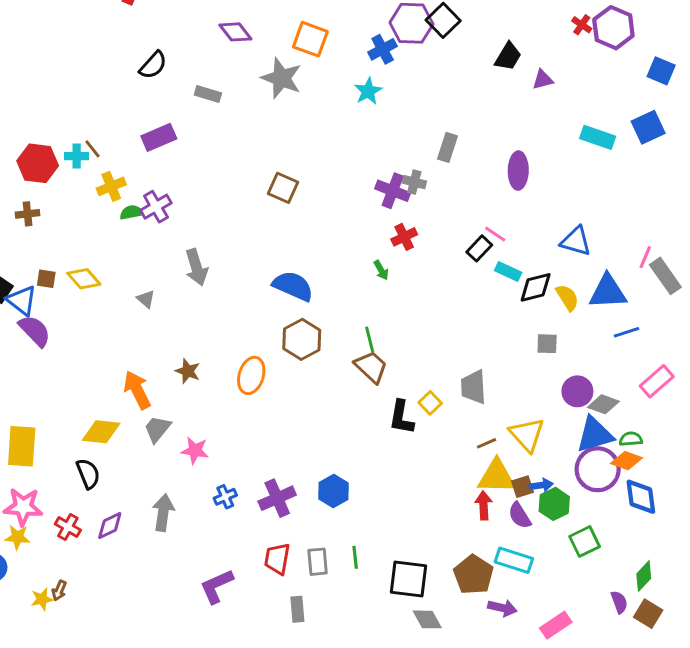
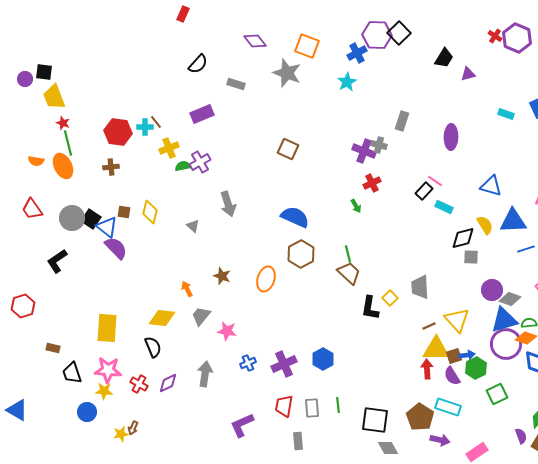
cyan rectangle: (598, 137) -> (506, 114), size x0.7
yellow diamond: (84, 279) -> (150, 212), turned 55
black diamond: (536, 287) -> (463, 238), moved
orange arrow: (137, 390) -> (187, 289), size x0.6

